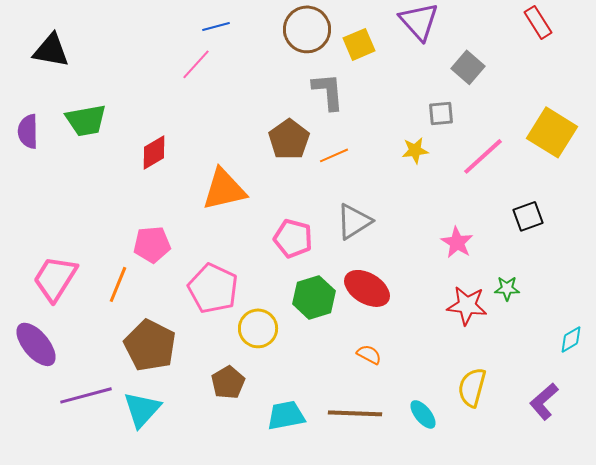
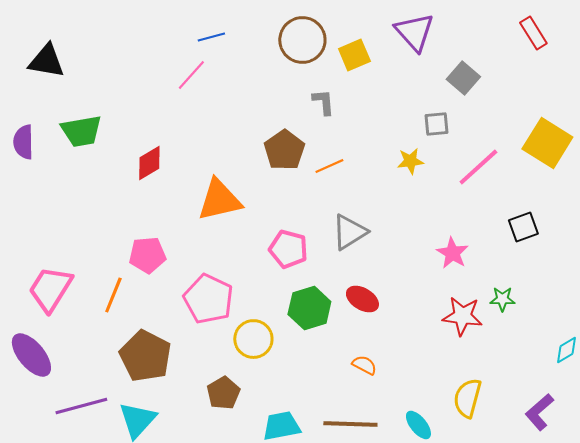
gray L-shape: (328, 91) -> (323, 102), size x0.7
red ellipse: (367, 288) -> (362, 299), size x0.7

